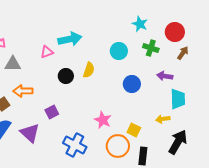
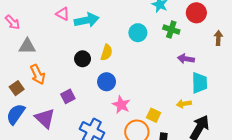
pink triangle: (47, 52) -> (63, 14), moved, turned 48
brown arrow: (183, 53) -> (218, 38), moved, turned -32
blue circle: (132, 84) -> (107, 82), moved
orange arrow: (23, 91) -> (38, 74), turned -114

